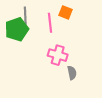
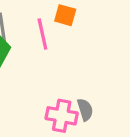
pink cross: (58, 55) -> (62, 116), moved

